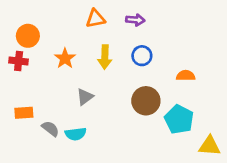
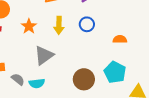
gray triangle: (85, 97) -> (44, 55), size x1.5
brown circle: (146, 101) -> (84, 79), moved

